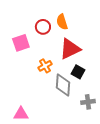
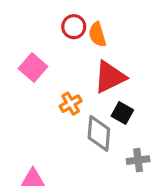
red circle: (43, 27) -> (74, 27), moved
pink square: (21, 43) -> (33, 67), turned -30

